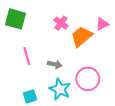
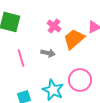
gray arrow: (55, 64) -> (48, 53), moved

